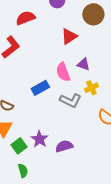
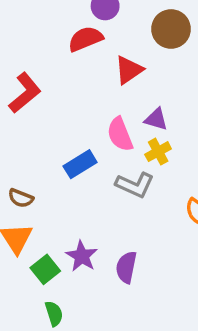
red semicircle: (25, 18) -> (85, 39), moved
yellow cross: (91, 88) -> (158, 152), moved
purple semicircle: (64, 146) -> (126, 267), turned -60

